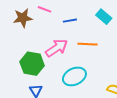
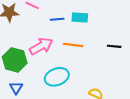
cyan rectangle: (104, 17) -> (80, 18), moved, turned -42

